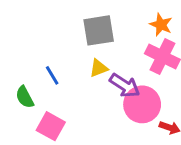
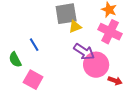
yellow triangle: (99, 68) -> (75, 27), moved

